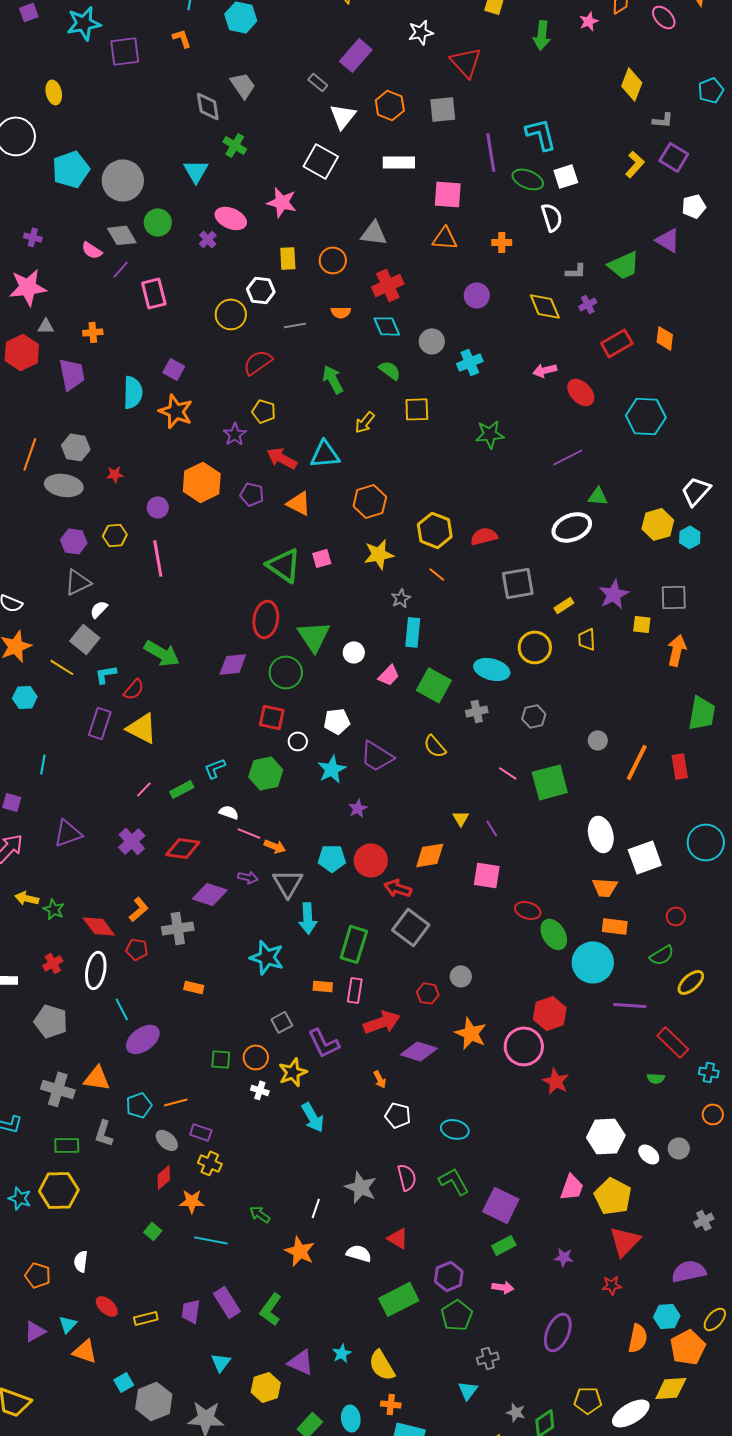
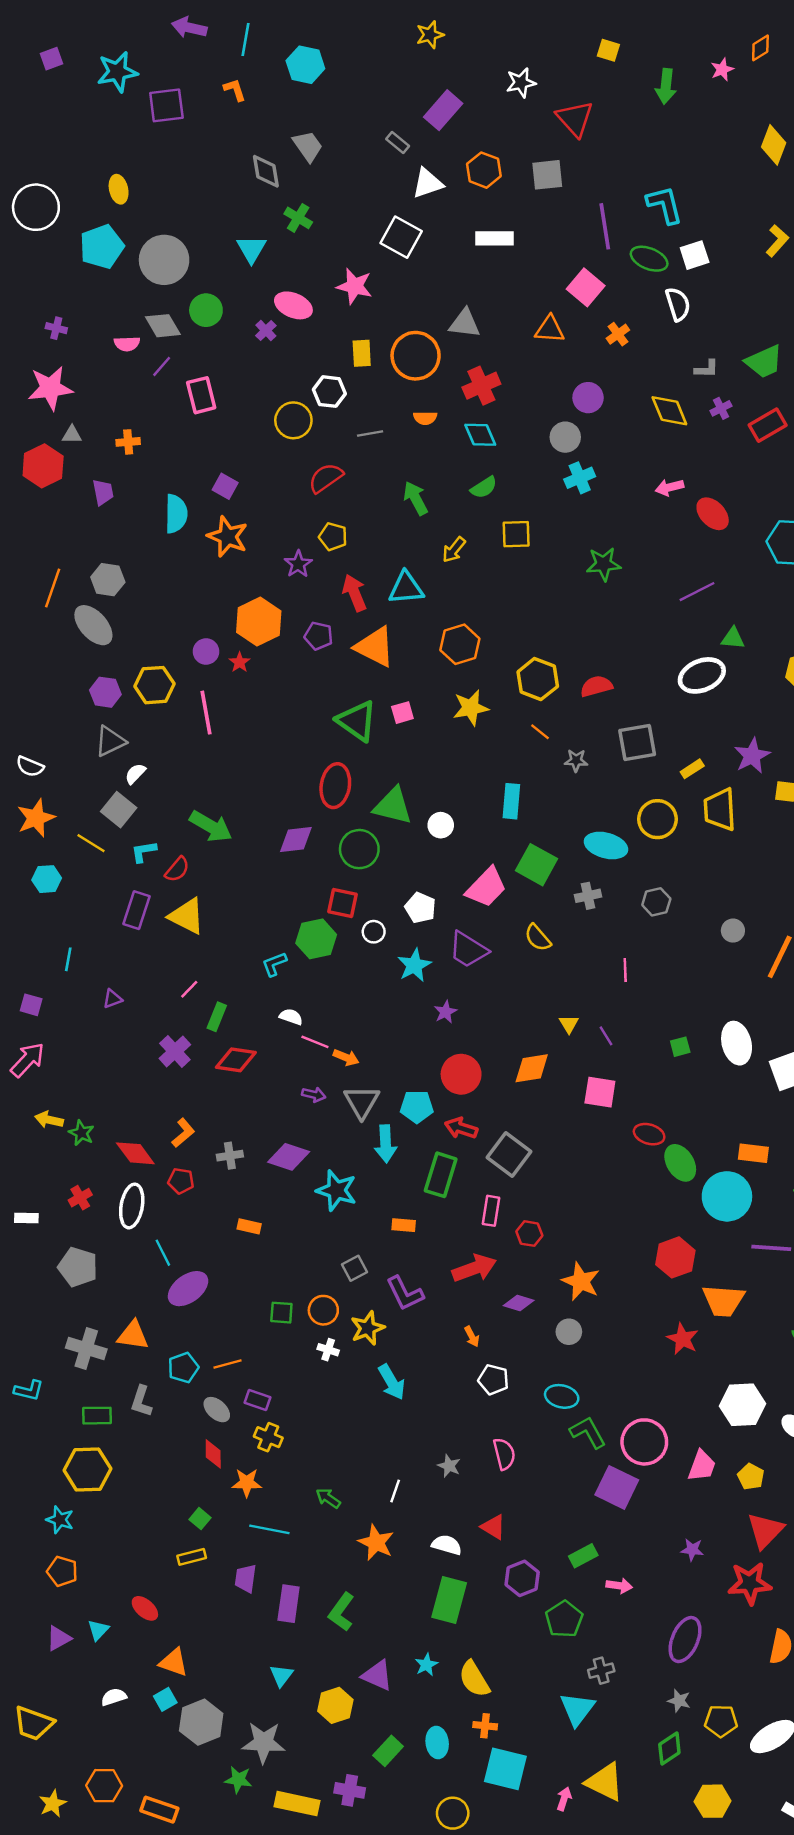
yellow ellipse: (54, 92) -> (119, 189), moved
white triangle: (343, 116) -> (428, 183), turned 32
pink square: (448, 194) -> (586, 287), moved, turned 36
orange cross: (502, 242) -> (618, 334), turned -36
pink semicircle: (92, 250) -> (127, 344), turned -35
orange circle: (333, 260) -> (416, 356), size x1.5
gray circle: (432, 341) -> (565, 437), moved
red rectangle: (617, 343) -> (768, 425), moved
green semicircle: (390, 370) -> (484, 487), turned 110
purple trapezoid: (72, 374) -> (103, 492), size x0.7
red arrow: (282, 458) -> (354, 593), turned 40
red star: (115, 474) -> (240, 662), moved, turned -30
gray ellipse: (64, 485) -> (93, 625), turned 39
orange triangle: (299, 503) -> (375, 647), size x1.4
yellow hexagon: (115, 535) -> (154, 685), size x1.4
gray star: (401, 598) -> (576, 760), moved, turned 30
green triangle: (314, 636) -> (393, 806), turned -42
yellow trapezoid: (587, 639) -> (720, 810), size x1.6
pink trapezoid: (389, 675) -> (486, 887), moved, size x1.6
white pentagon: (337, 721) -> (420, 908), turned 30
green hexagon: (266, 773) -> (316, 939), moved
pink line: (508, 773) -> (625, 970), turned 54
green square: (550, 782) -> (680, 1047), moved, size x0.5
green rectangle: (182, 789) -> (217, 1017), moved, turned -40
purple triangle: (68, 833) -> (113, 999), moved, size x0.6
cyan pentagon: (332, 858) -> (417, 1107), moved
orange trapezoid: (605, 887) -> (723, 1301), moved, size x1.4
red arrow: (398, 888) -> (461, 1128), moved
purple diamond: (210, 894) -> (289, 1157), moved
gray cross: (178, 928) -> (230, 1156), size x0.7
gray circle: (461, 976) -> (569, 1332), moved
pink rectangle: (355, 990) -> (491, 1211), moved
pink circle: (524, 1046) -> (644, 1442), moved
purple diamond: (419, 1051) -> (519, 1303), size x0.7
red diamond: (164, 1177) -> (213, 1454), turned -50
green L-shape: (454, 1181) -> (588, 1432), moved
gray star: (361, 1187) -> (449, 1466), size x0.6
yellow pentagon: (613, 1196) -> (751, 1477), size x0.6
cyan star: (20, 1198) -> (60, 1520), moved
green rectangle: (504, 1245) -> (583, 1556), moved
white semicircle: (81, 1261) -> (114, 1697), moved, turned 65
purple hexagon: (449, 1276) -> (522, 1578), moved
red star: (612, 1285) -> (750, 1583), size x1.8
green rectangle: (399, 1299) -> (449, 1600), moved, turned -48
purple rectangle: (227, 1302) -> (289, 1604), turned 40
purple trapezoid: (191, 1311) -> (246, 1578), moved
yellow rectangle: (146, 1318) -> (192, 1557), moved
orange triangle: (85, 1351) -> (174, 1662), moved
cyan triangle: (468, 1390) -> (577, 1709), size x1.5
gray star: (516, 1412) -> (679, 1701), moved

